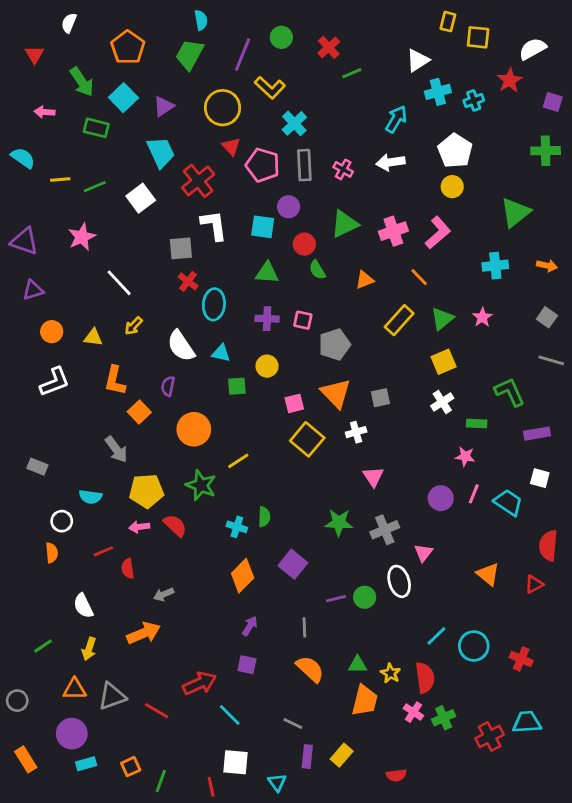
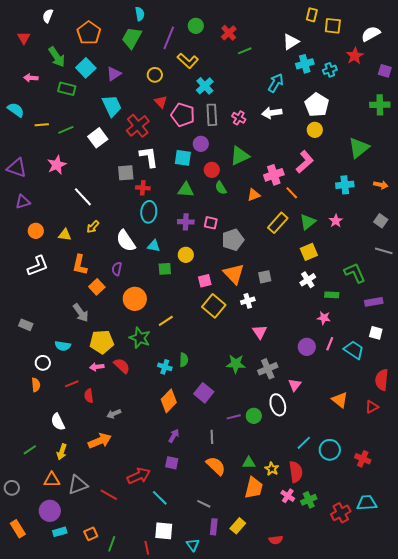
yellow circle: (223, 108) -> (155, 75), size x0.6
pink cross: (393, 231) -> (274, 175), moved
red cross: (188, 281) -> (143, 188), moved, turned -32

